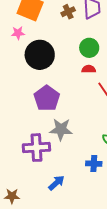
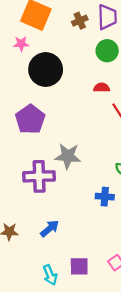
green circle: (89, 48) -> (107, 51), moved
purple pentagon: (47, 98) -> (30, 119), moved
blue arrow: (56, 183) -> (50, 228), moved

